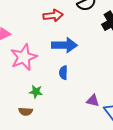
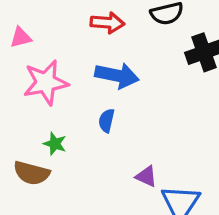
brown semicircle: (26, 111) -> (32, 173), size x1.5

